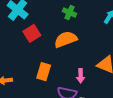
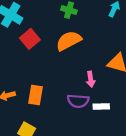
orange rectangle: (44, 72) -> (36, 95), moved

